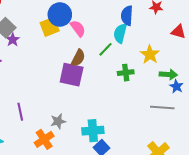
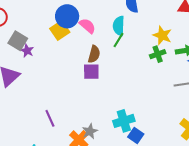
cyan semicircle: (120, 33) -> (119, 26), moved
green cross: (126, 73) -> (158, 54), moved
purple square: (72, 75) -> (91, 72), size x0.7
gray star: (58, 121) -> (90, 131), moved

